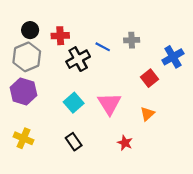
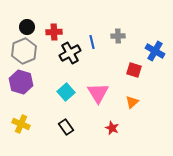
blue line: (103, 47) -> (92, 42), turned 48
blue cross: (173, 57) -> (155, 51), turned -30
red square: (150, 78) -> (134, 70), turned -35

